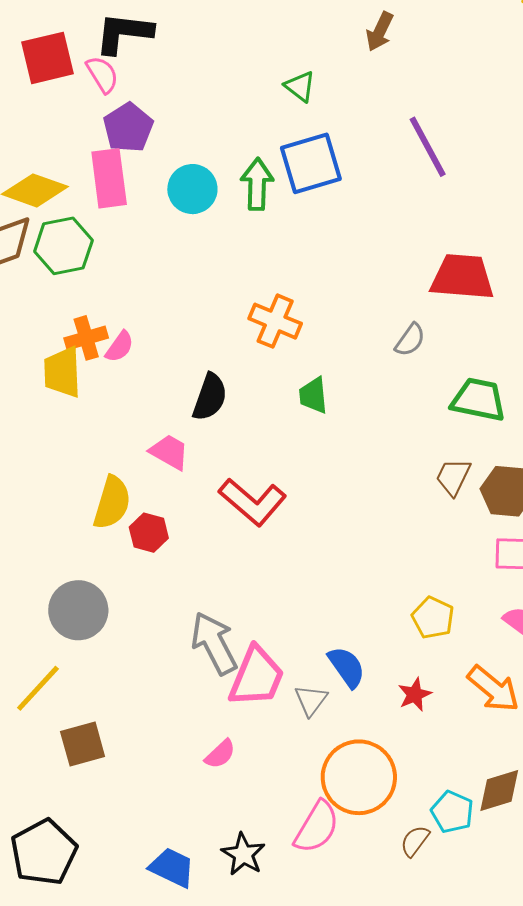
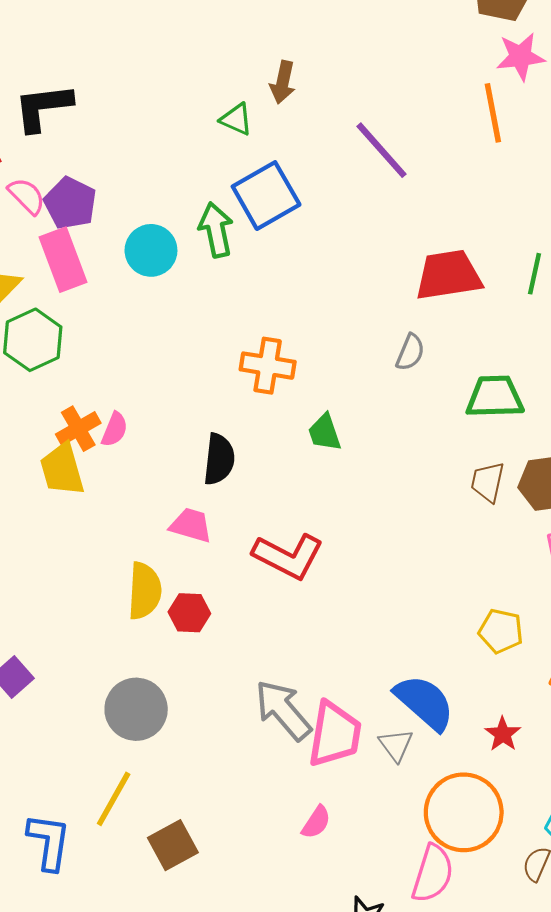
brown arrow: (380, 32) -> (283, 82), moved
pink semicircle: (102, 74) -> (27, 196), moved
blue semicircle: (347, 667) -> (424, 702), size x1.4
red star: (415, 694) -> (503, 734), moved

